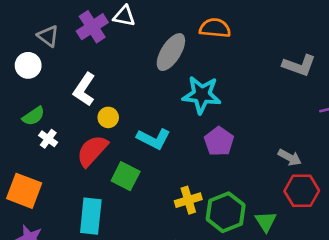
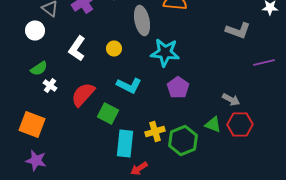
gray ellipse: (171, 52) -> (142, 20), turned -44
yellow circle: (108, 117) -> (114, 48), moved
cyan rectangle: (91, 216) -> (125, 144), moved
green triangle: (266, 222) -> (213, 124), moved, turned -36

